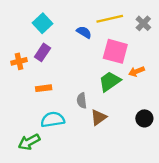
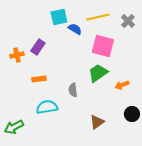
cyan square: (43, 23) -> (59, 17), moved, turned 30
orange arrow: (137, 71) -> (122, 85), moved
brown triangle: (99, 117) -> (97, 122), moved
black circle: (144, 118) -> (132, 114), moved
green arrow: (29, 142) -> (14, 127), moved

